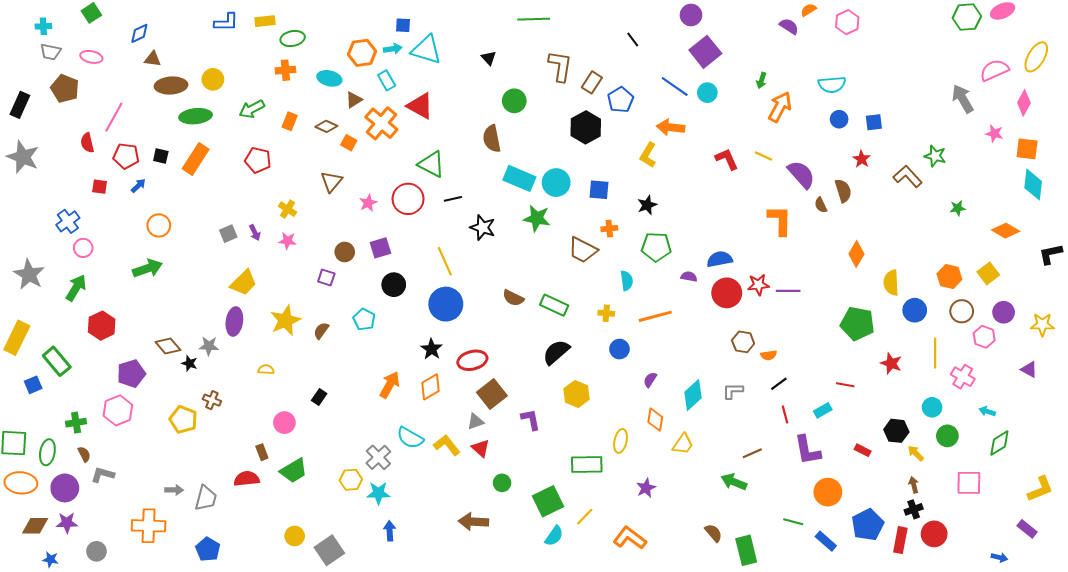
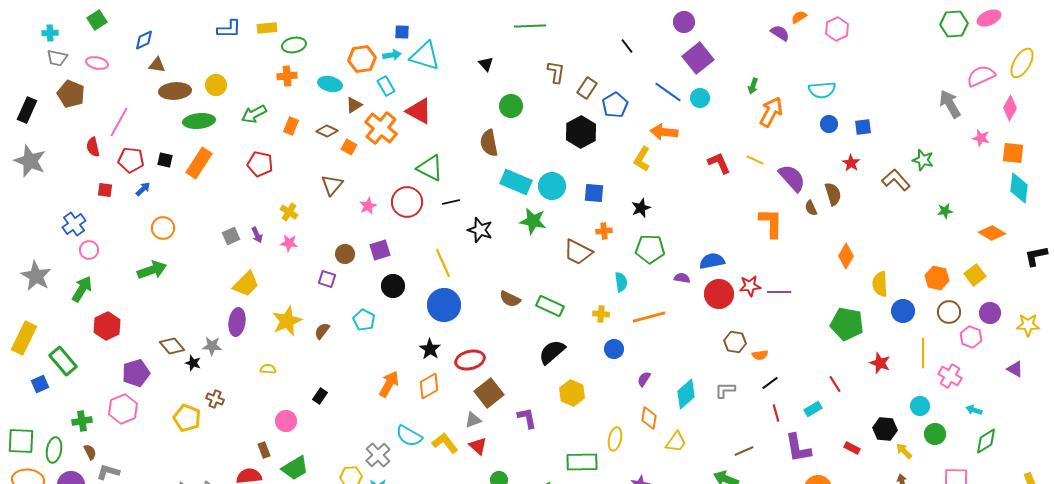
brown L-shape: (560, 66) -> (556, 72), size x0.7
red line: (845, 385) -> (835, 384), turned 48

